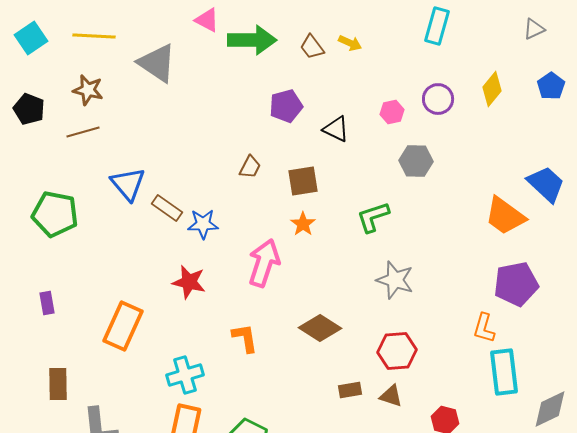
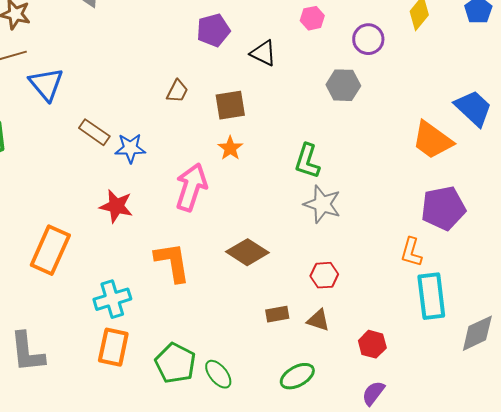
purple circle: (438, 99) -> (368, 39), moved
pink hexagon: (392, 112) -> (312, 18), moved
blue triangle: (128, 184) -> (46, 84), moved
green L-shape: (373, 217) -> (307, 161), moved, turned -54
orange L-shape: (245, 338) -> (172, 262), size x1.4
red hexagon: (397, 351) -> (324, 275), size x0.7

